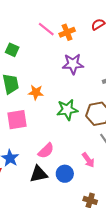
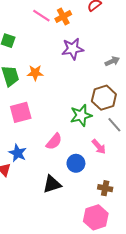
orange star: (36, 92) -> (35, 73), moved
green star: (67, 110) -> (81, 115), moved
black triangle: (39, 174) -> (52, 184), moved

